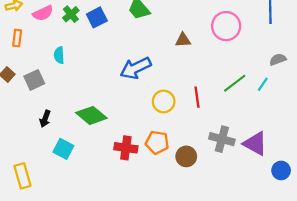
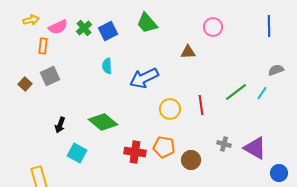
pink circle: (226, 26) -> (213, 27), moved, size x0.7
orange rectangle: (17, 38) -> (43, 46), moved
cyan semicircle: (59, 55) -> (107, 66), moved
gray square: (34, 80) -> (50, 76), moved
gray cross: (222, 139) -> (224, 144), size x0.6

